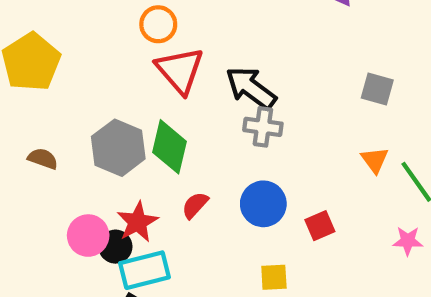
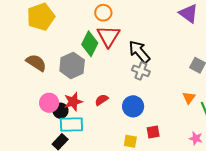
green diamond: (170, 147) -> (90, 44), moved
brown semicircle: (43, 159) -> (36, 63), size x1.5
red square: (320, 226) -> (153, 132), moved

